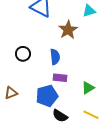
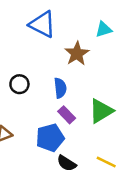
purple rectangle: (60, 78) -> (67, 115), turned 40
green triangle: (88, 88) -> (101, 111), moved, size x1.5

